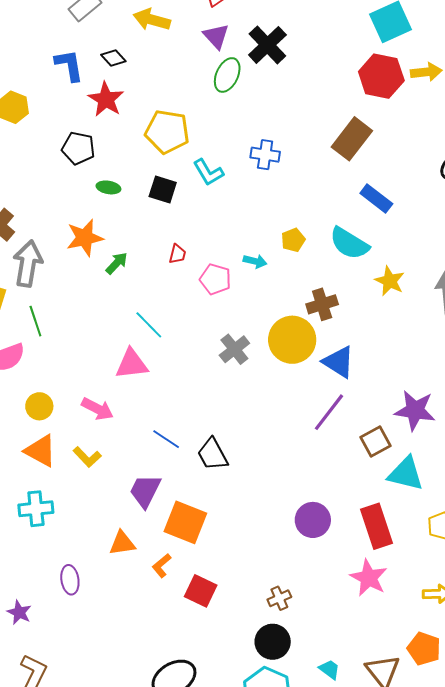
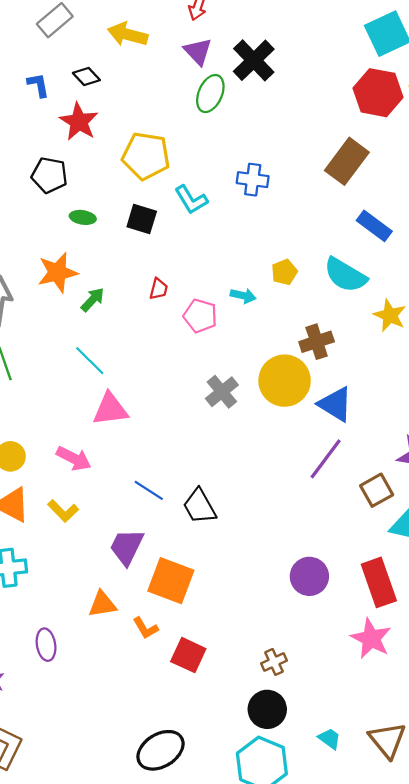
blue L-shape: (69, 65) -> (38, 85), size x0.7
cyan line: (149, 325) -> (90, 361), moved
orange L-shape: (162, 566) -> (146, 628), turned -80

